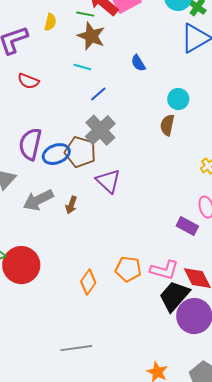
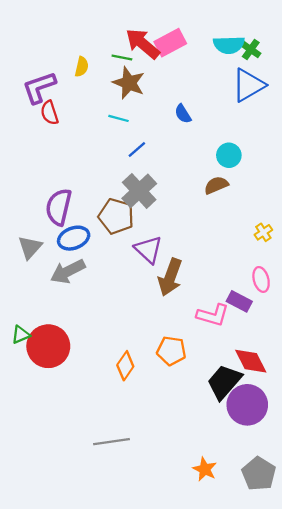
red semicircle: (28, 81) -> (49, 113), moved, turned 50
brown semicircle: (167, 125) -> (216, 185), turned 55
blue ellipse: (56, 154) -> (74, 238), moved
brown arrow: (71, 205) -> (170, 277), moved, size x1.8
pink L-shape: (164, 270) -> (213, 315), moved

